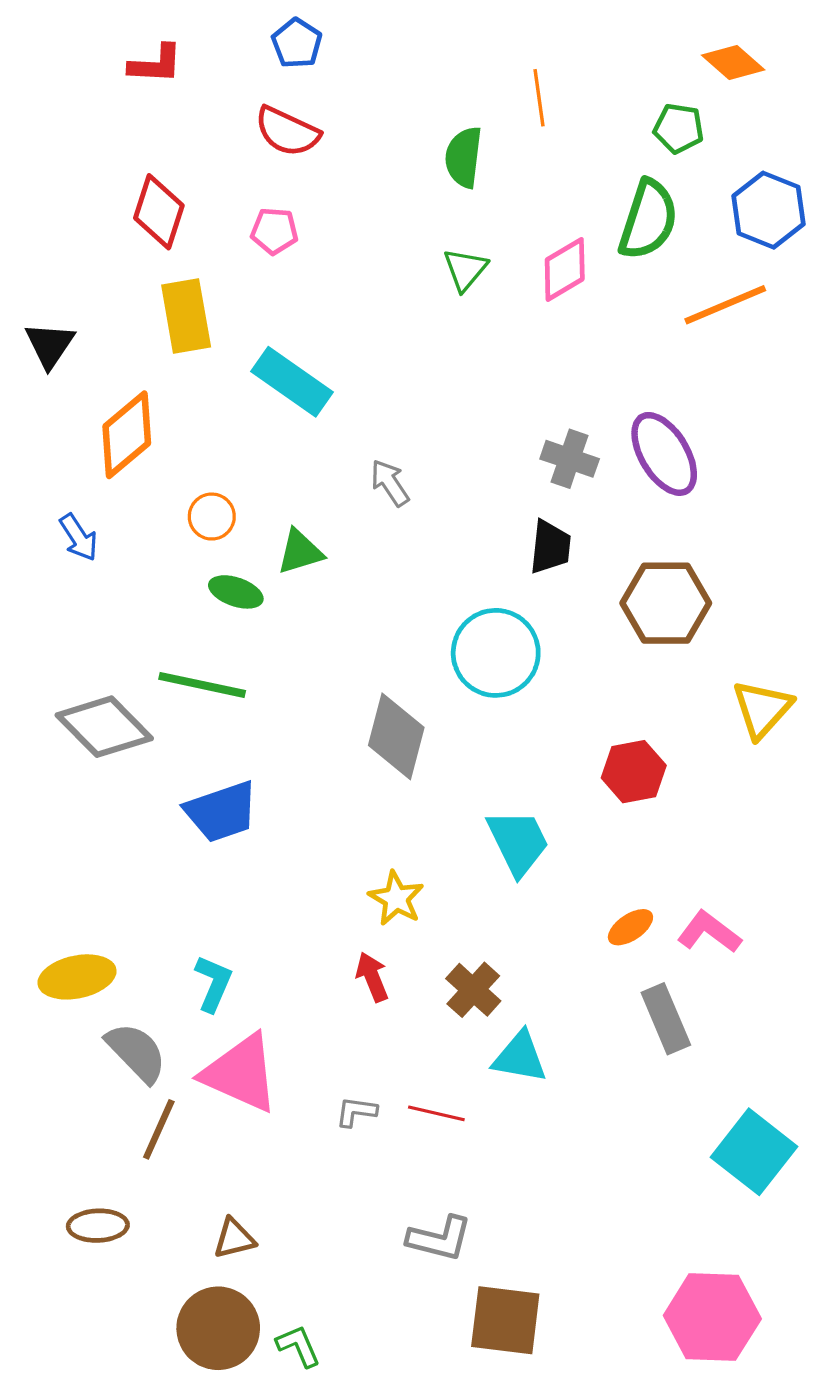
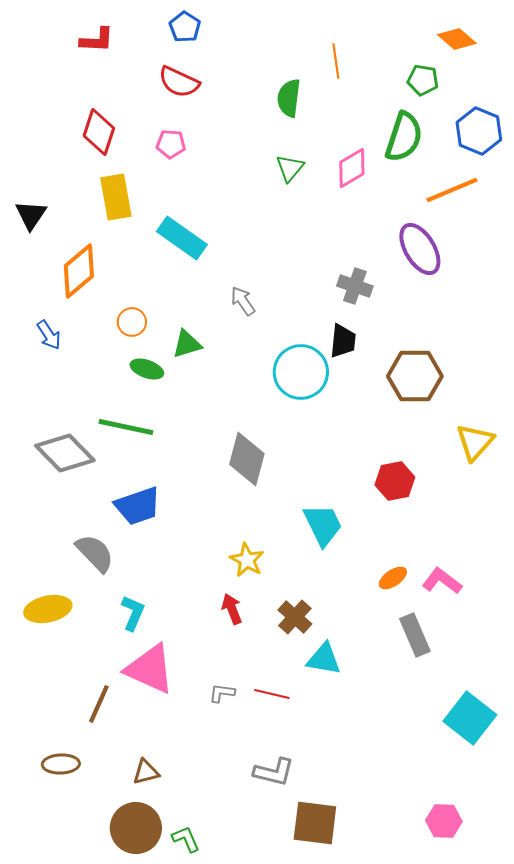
purple ellipse: (664, 454) -> (420, 249), moved
cyan circle: (496, 653) -> (301, 372), moved
gray semicircle: (136, 1052) -> (95, 553), moved
pink hexagon: (712, 1317) -> (444, 821), size x0.6

